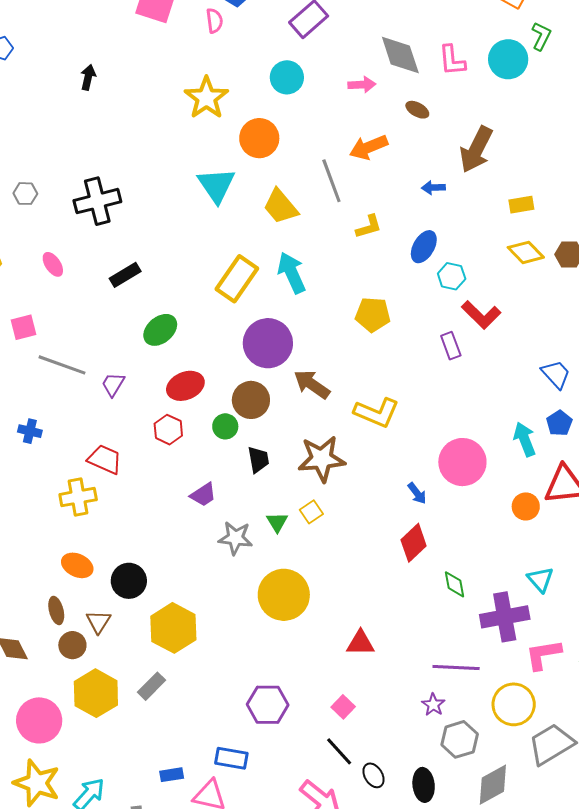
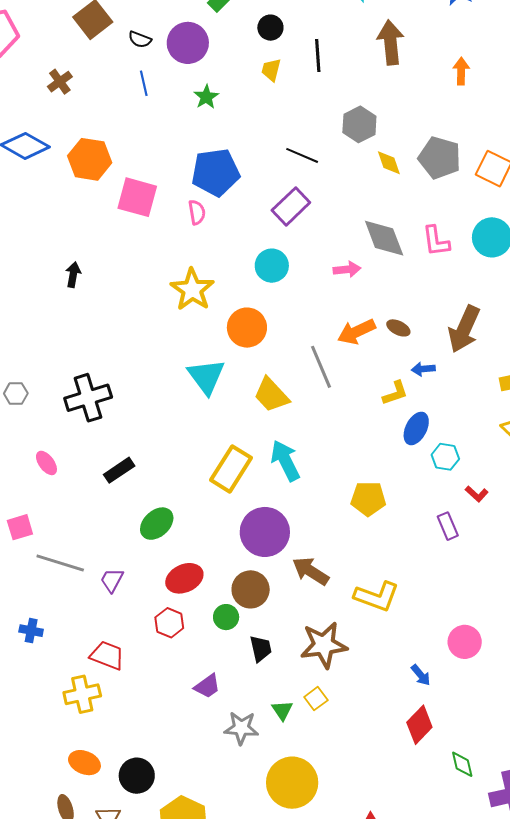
brown ellipse: (417, 110) -> (398, 328), moved
yellow L-shape: (369, 227) -> (395, 393), moved
red L-shape: (481, 315) -> (477, 494), size x0.6
pink circle: (462, 462) -> (465, 642), size x0.7

